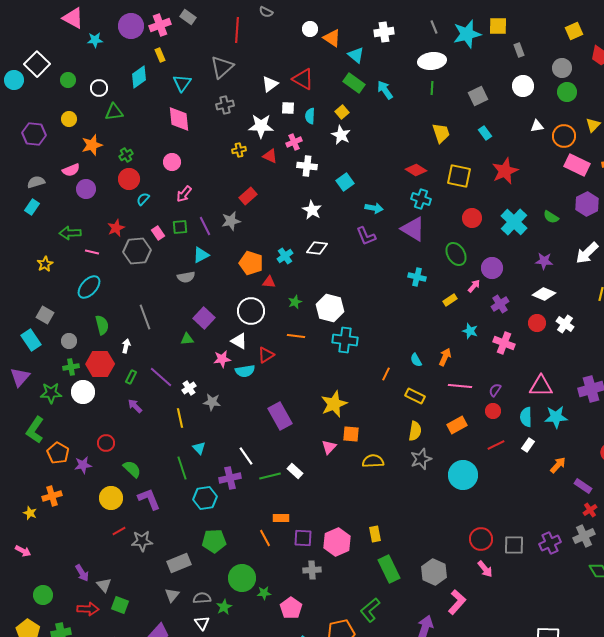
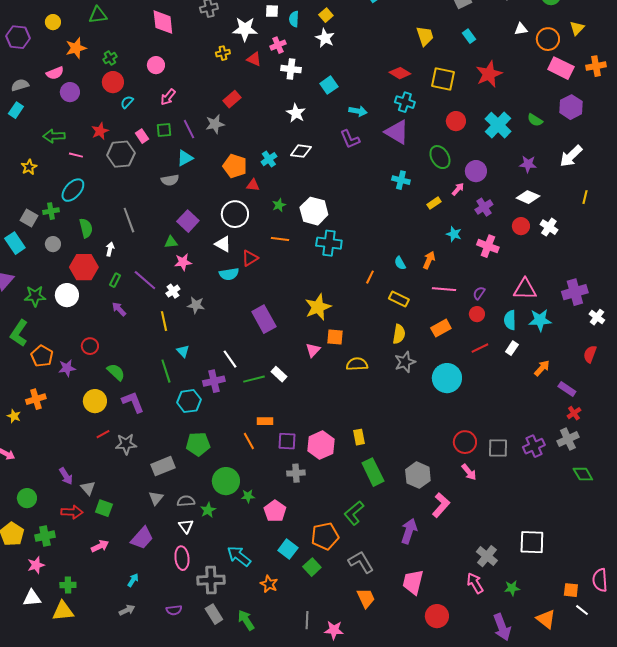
pink star: (222, 359) -> (183, 262), moved
green cross: (71, 367) -> (51, 211), moved

